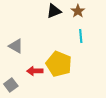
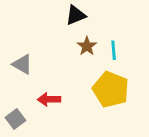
brown star: (78, 11) -> (87, 46), moved
yellow pentagon: (59, 64) -> (111, 90), moved

